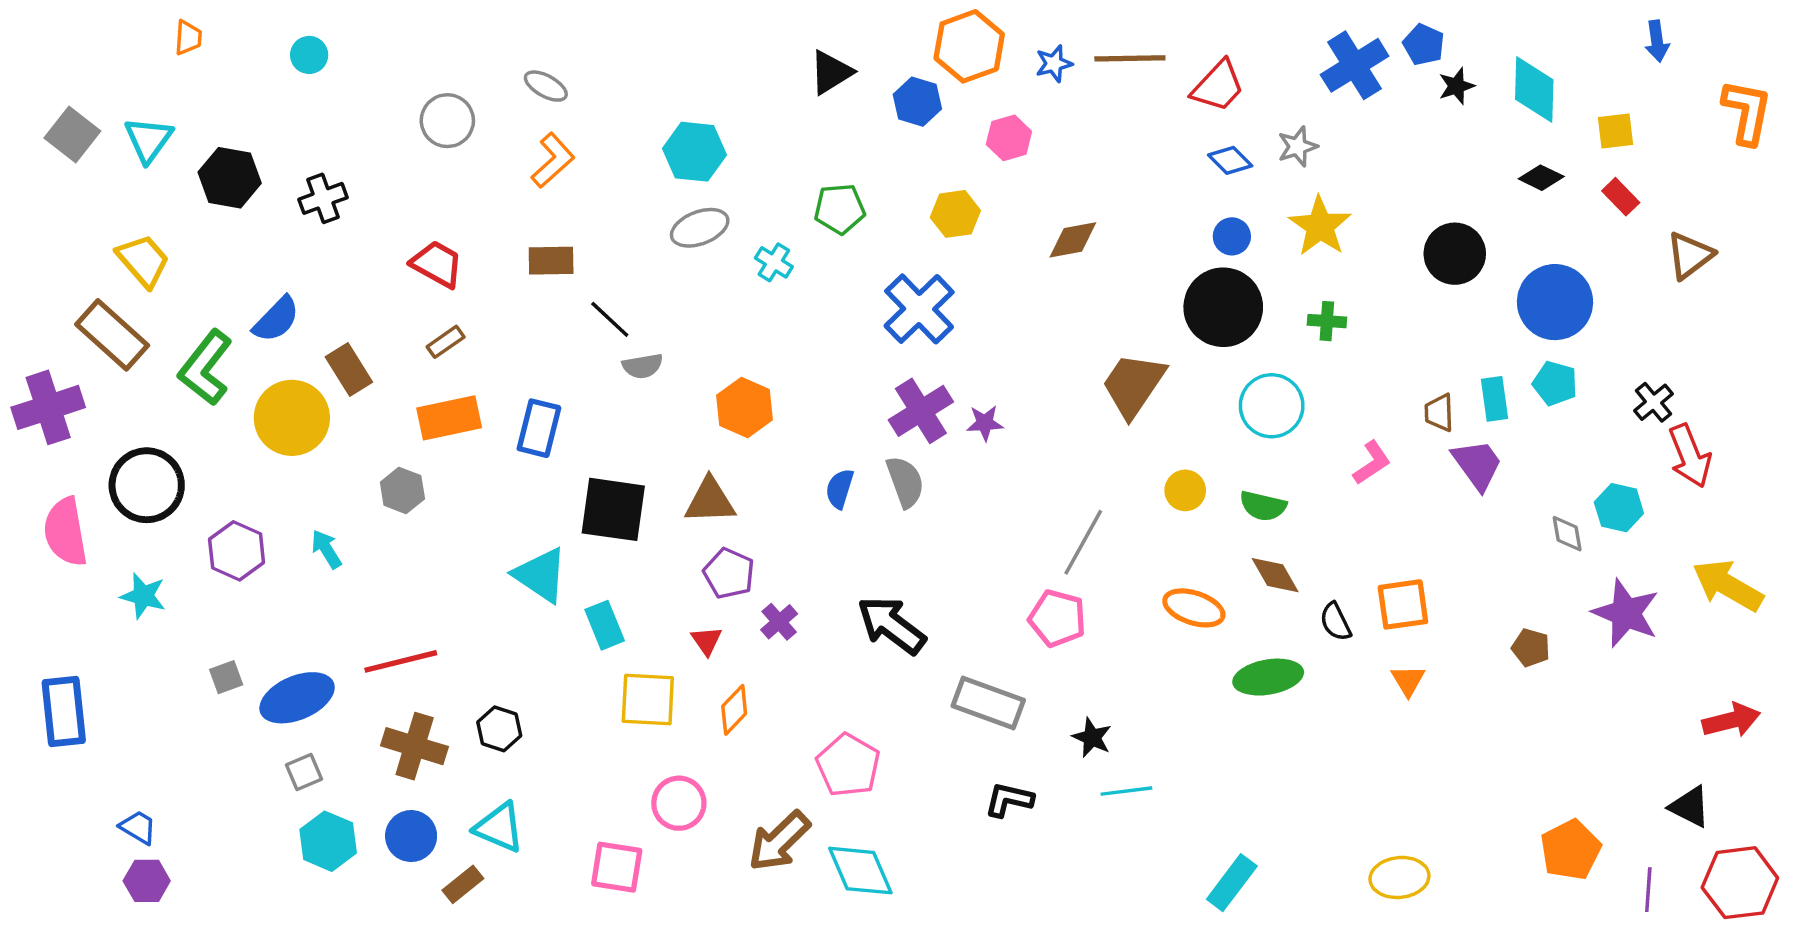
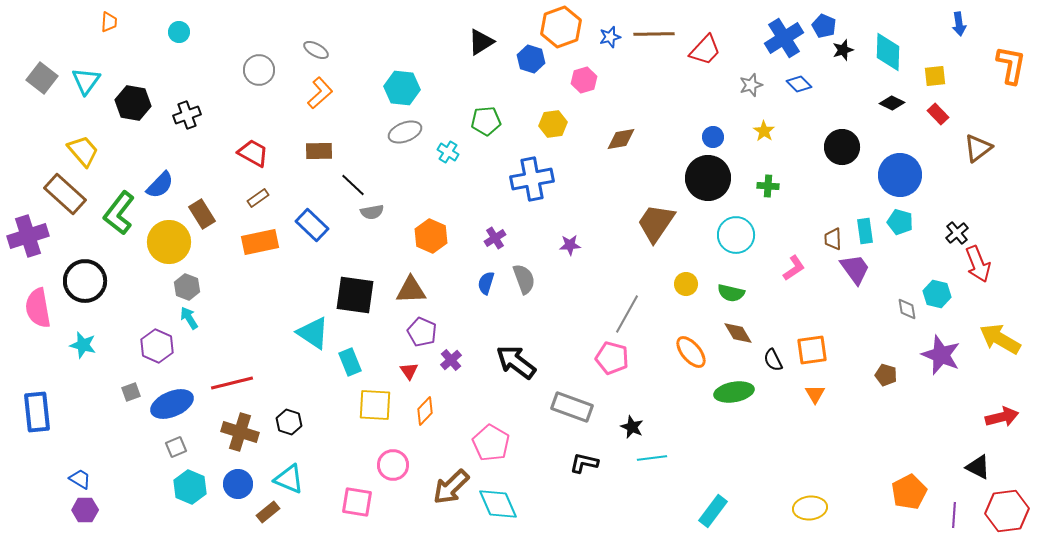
blue diamond: (1230, 160) -> (799, 84), moved
yellow star: (1320, 226) -> (764, 131), size x0.6
blue cross: (919, 309) -> (532, 179), turned 33
purple cross: (921, 411) -> (495, 238), moved, size x0.6
blue rectangle: (539, 428) -> (312, 225), moved, turned -60
gray hexagon: (402, 490) -> (187, 287), moved
purple hexagon: (237, 551) -> (157, 346), moved
orange ellipse: (1194, 608) -> (691, 352), turned 32

